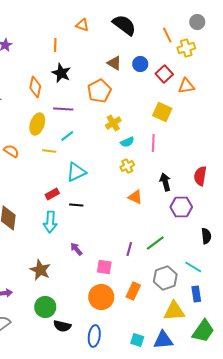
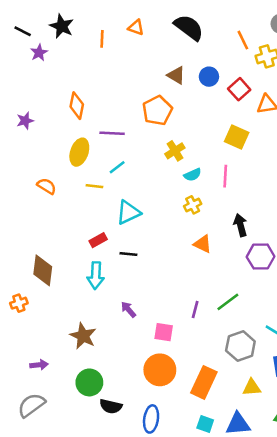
orange line: (55, 45) -> (102, 39), moved
black star: (61, 73) -> (62, 26), moved
orange rectangle: (133, 291) -> (204, 382), moved, size x1.4
yellow triangle: (174, 311) -> (252, 387), size x0.7

